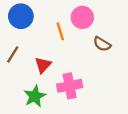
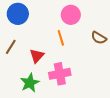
orange line: (60, 31) -> (61, 38), moved
brown semicircle: (102, 44) -> (99, 38), moved

